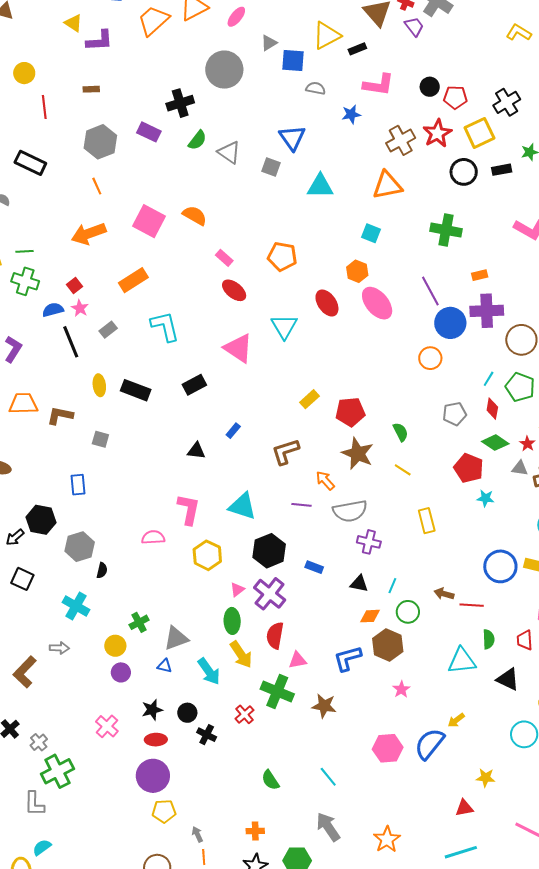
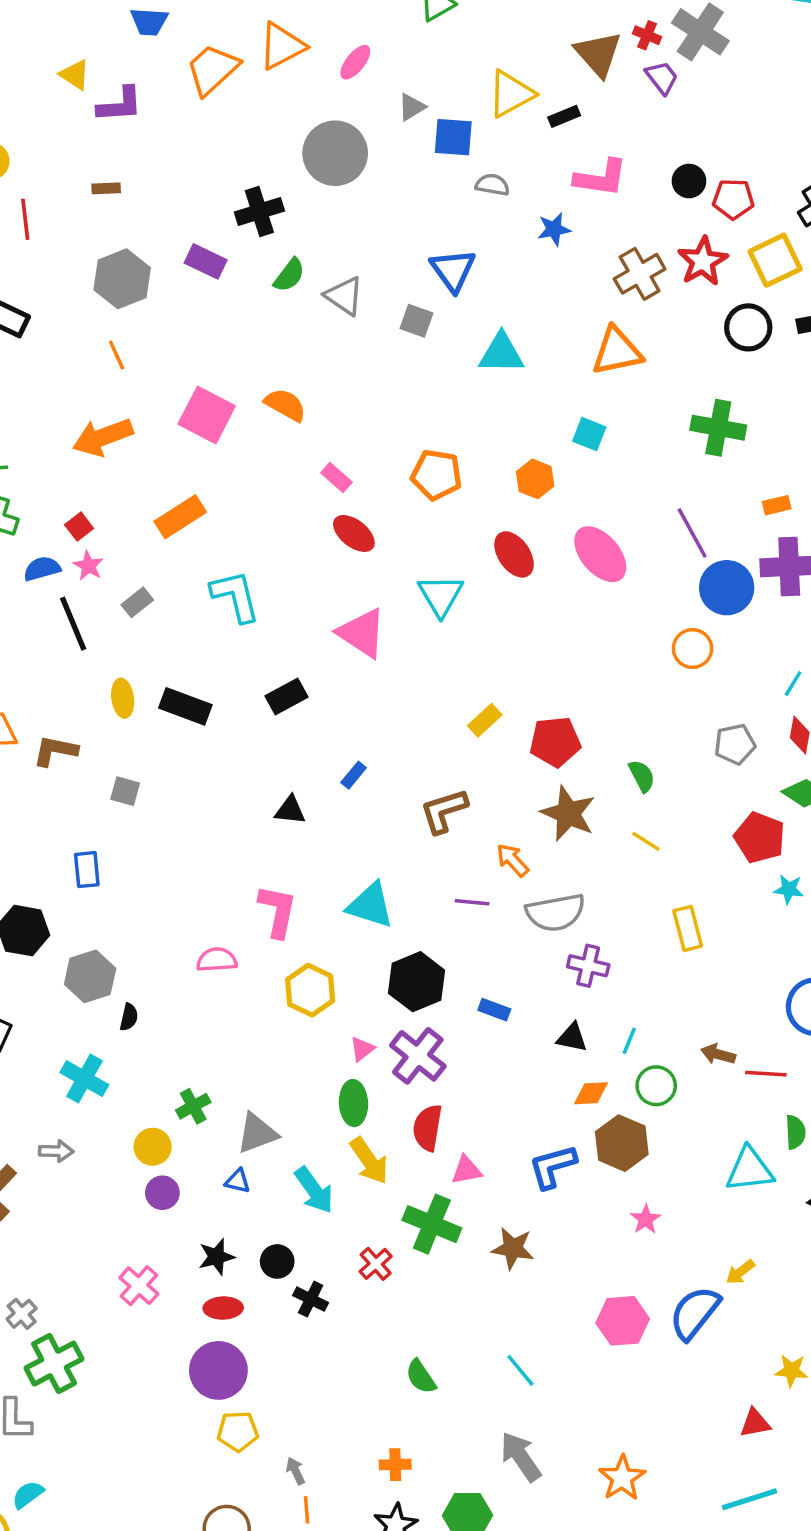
orange hexagon: (357, 271) -> (535, 479), moved

